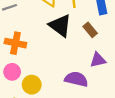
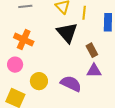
brown rectangle: (90, 30) -> (92, 50), moved
yellow circle: (32, 85) -> (39, 81), moved

